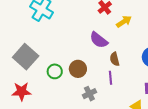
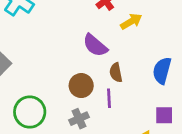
brown circle: (78, 69) -> (81, 86), moved
green circle: (55, 71) -> (30, 112), moved, size x1.5

